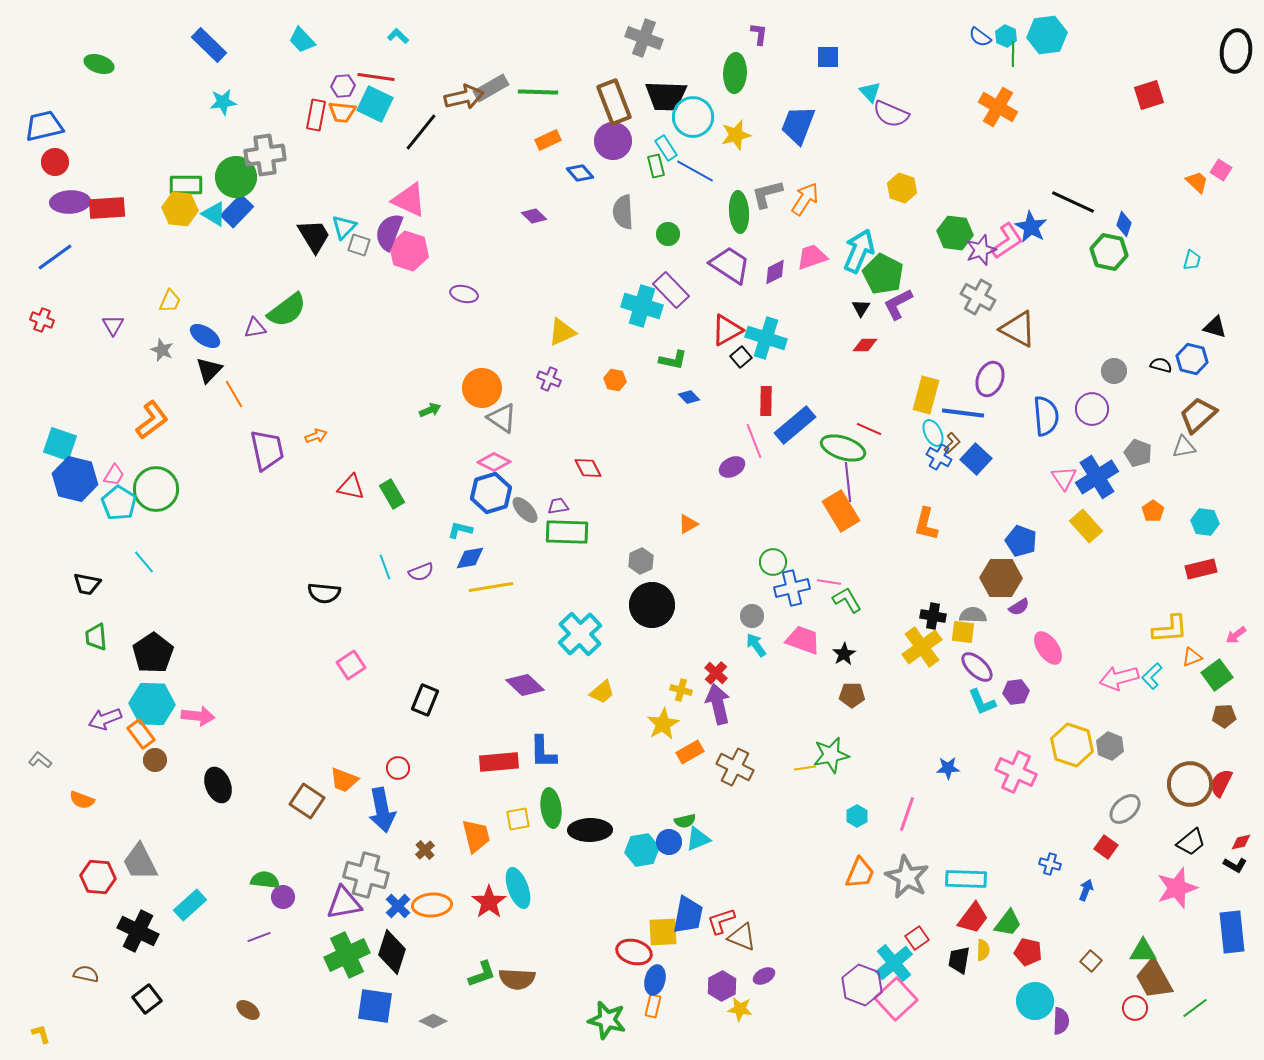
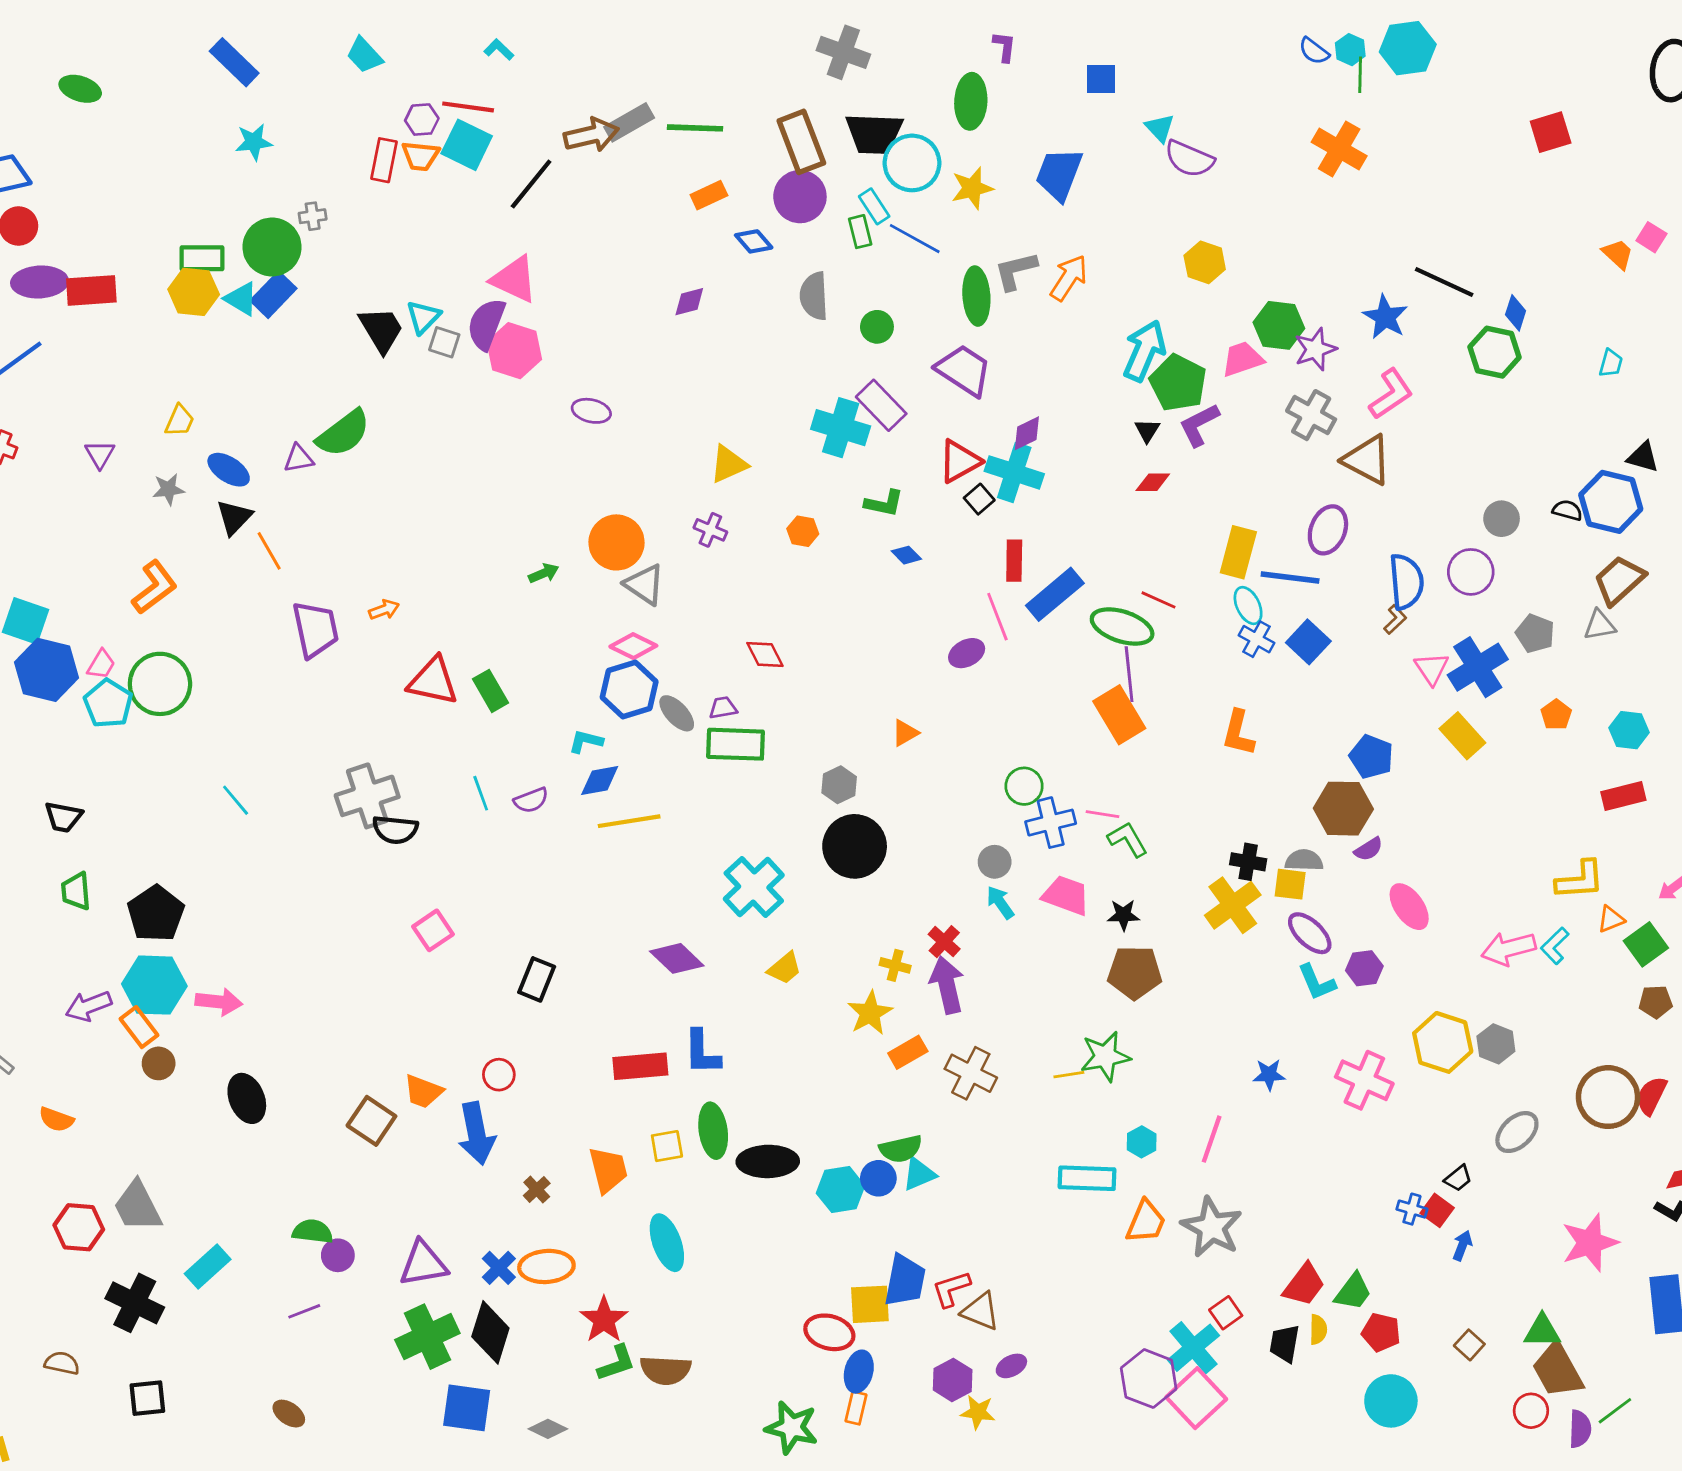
gray cross: (265, 155) -> (313, 216), size x0.5
purple diamond: (534, 216) -> (689, 302), turned -60
pink L-shape: (1007, 241) -> (1391, 394), moved
pink trapezoid: (812, 257) -> (1242, 359), moved
purple diamond: (775, 272) -> (1027, 433), moved
gray star: (162, 350) -> (168, 489), turned -30
blue hexagon: (1192, 359) -> (1611, 502), size x1.4
brown L-shape: (952, 443) -> (1395, 620), moved
red triangle: (351, 487) -> (433, 681), size x1.4
cyan line: (144, 562) -> (236, 800), moved
black star: (844, 654) -> (1123, 915), turned 30
brown pentagon: (852, 695) -> (1135, 972), size x1.5
green semicircle: (685, 821) -> (901, 1149), size x1.4
black trapezoid: (1191, 842) -> (1458, 1178), moved, size x0.7
red square: (1106, 847) -> (1437, 1210), moved
gray cross: (366, 875) -> (367, 796), moved, turned -33
cyan rectangle: (966, 879) -> (1087, 1178), moved
red star: (489, 902) -> (604, 1320), moved
black square: (147, 999) -> (147, 1398), turned 32
purple semicircle: (1061, 1021) -> (1580, 1429), moved

